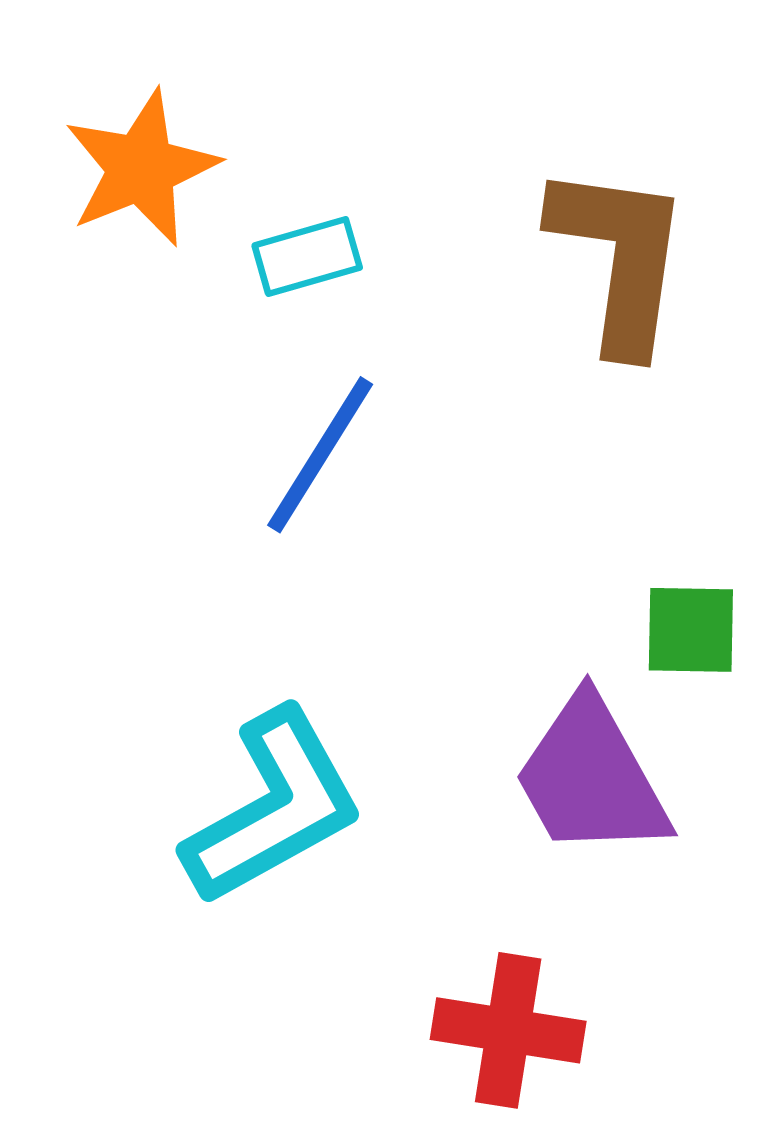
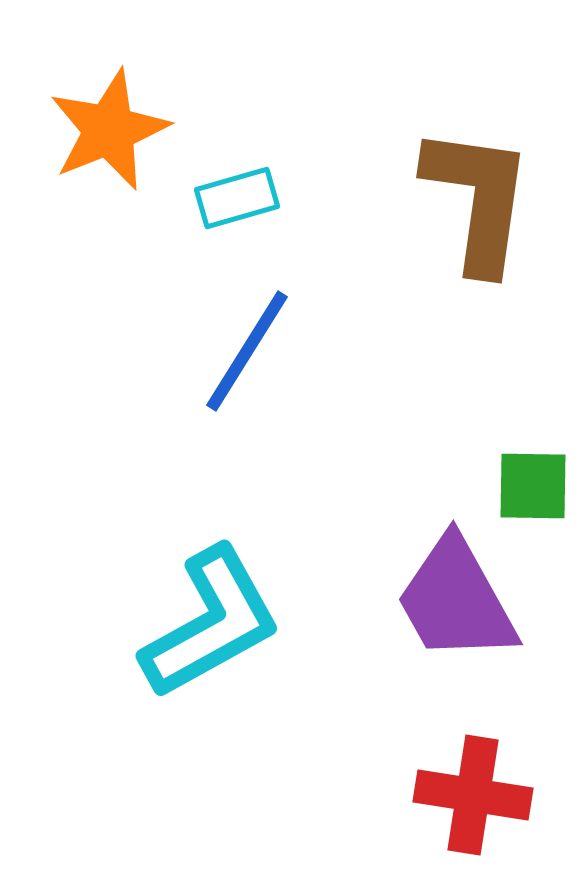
red cross: (508, 1030) -> (473, 795), moved

